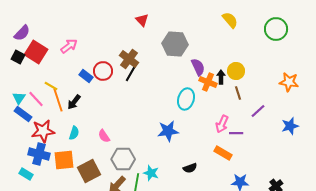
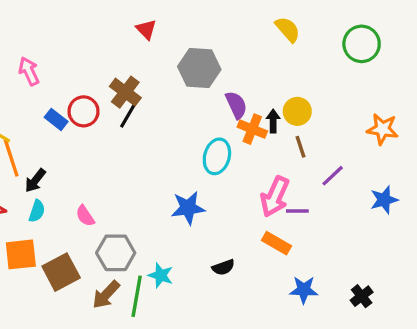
pink arrow: (69, 46) -> (29, 71), turned -78
black arrow: (74, 102) -> (35, 180), moved
pink arrow: (222, 124) -> (275, 197), size x1.4

